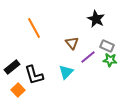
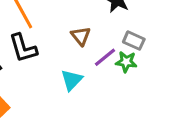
green star: (110, 60) -> (126, 62), moved
black L-shape: (34, 75) -> (23, 48), moved

